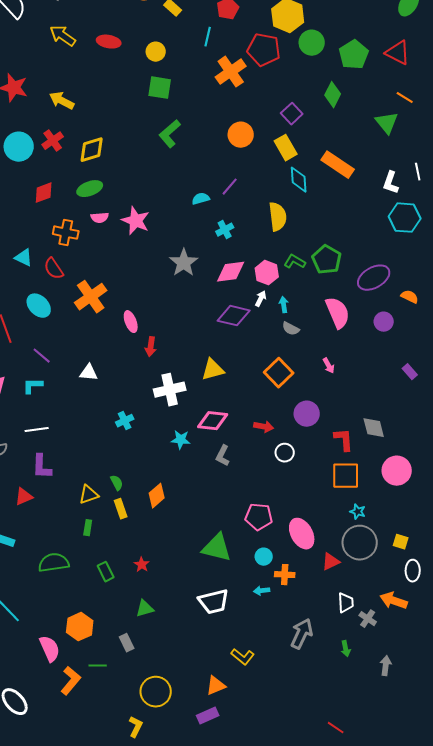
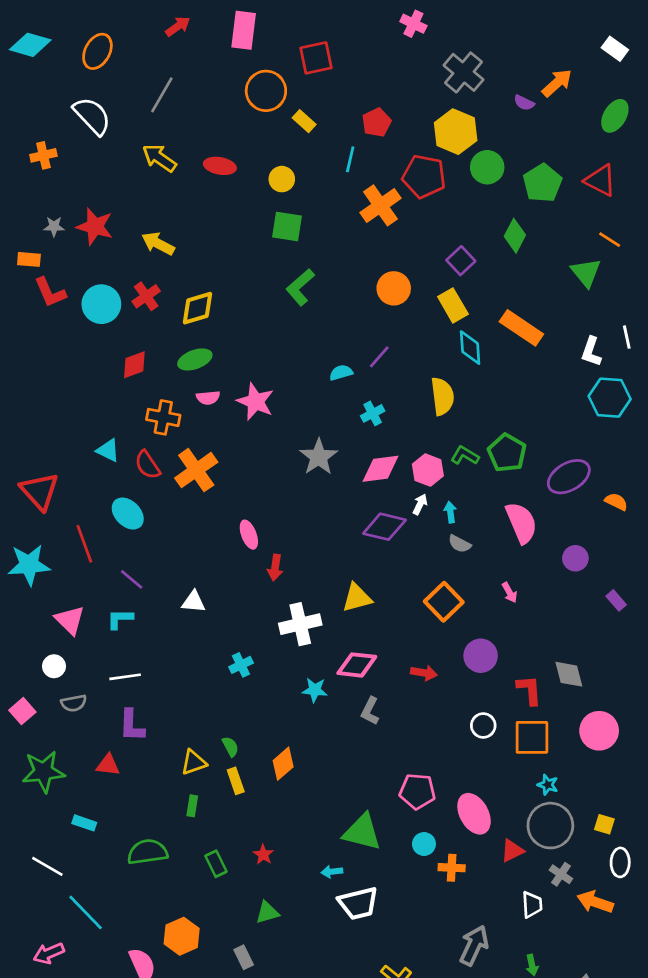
orange cross: (91, 297) -> (196, 470), moved
purple circle: (384, 322) -> (575, 558), moved
white circle: (285, 453) -> (483, 726), moved
red triangle: (24, 497) -> (108, 765), turned 30
cyan arrow: (262, 591) -> (332, 872), moved
gray cross: (368, 619) -> (561, 874), moved

